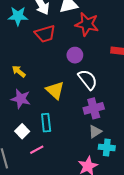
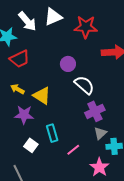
red star: (87, 24) -> (86, 27), moved
red trapezoid: (45, 34) -> (20, 59), moved
yellow triangle: (55, 90) -> (42, 96), moved
pink line: (37, 150) -> (73, 150), moved

